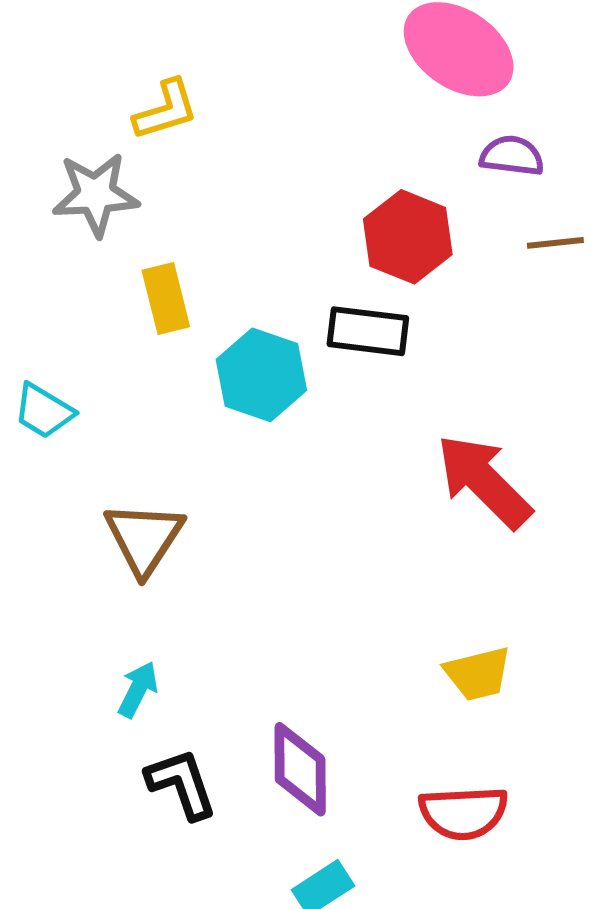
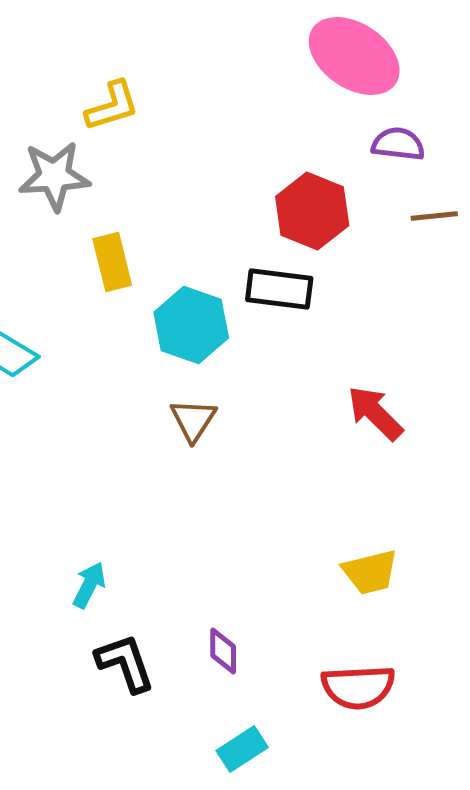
red arrow: (484, 481) -> (375, 413), size x0.7
brown triangle: (144, 538) -> (193, 420), moved, size x0.7
purple diamond: (300, 769) -> (223, 651), size x0.6

